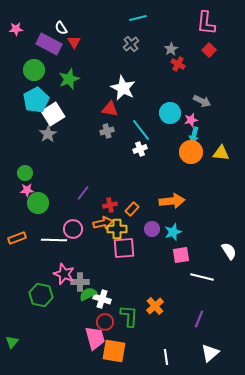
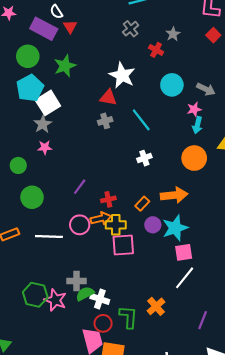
red cross: (178, 64) -> (156, 50), moved
cyan circle: (170, 113) -> (172, 85), moved
white cross: (140, 149) -> (144, 158), moved
orange circle: (191, 152) -> (194, 158), moved
pink star: (27, 190) -> (45, 147), moved
orange rectangle: (132, 209) -> (142, 204), moved
pink circle: (73, 229) -> (80, 225), moved
cyan star: (173, 232) -> (175, 228), size x1.4
pink star: (64, 274) -> (55, 300), moved
white line: (202, 277) -> (185, 278), moved, turned -65

